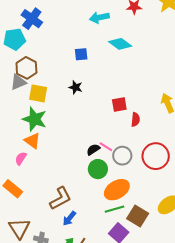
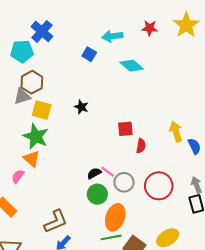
blue square: (81, 54) -> (89, 54), moved, turned 32
orange ellipse: (117, 190) -> (115, 217), turned -45

